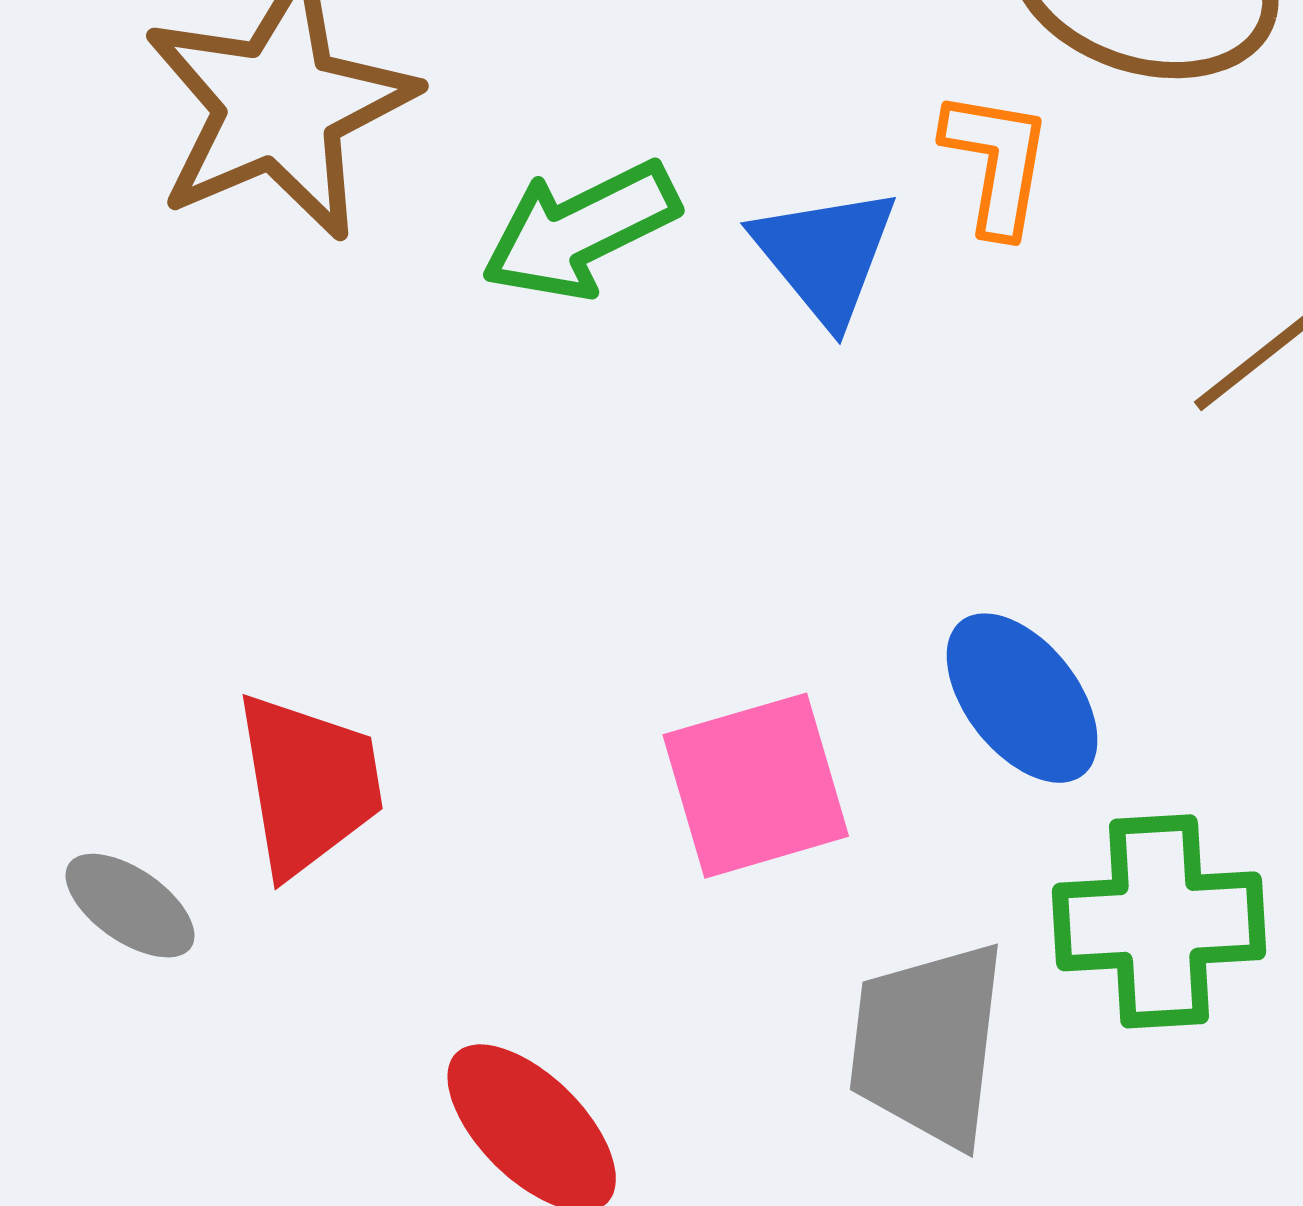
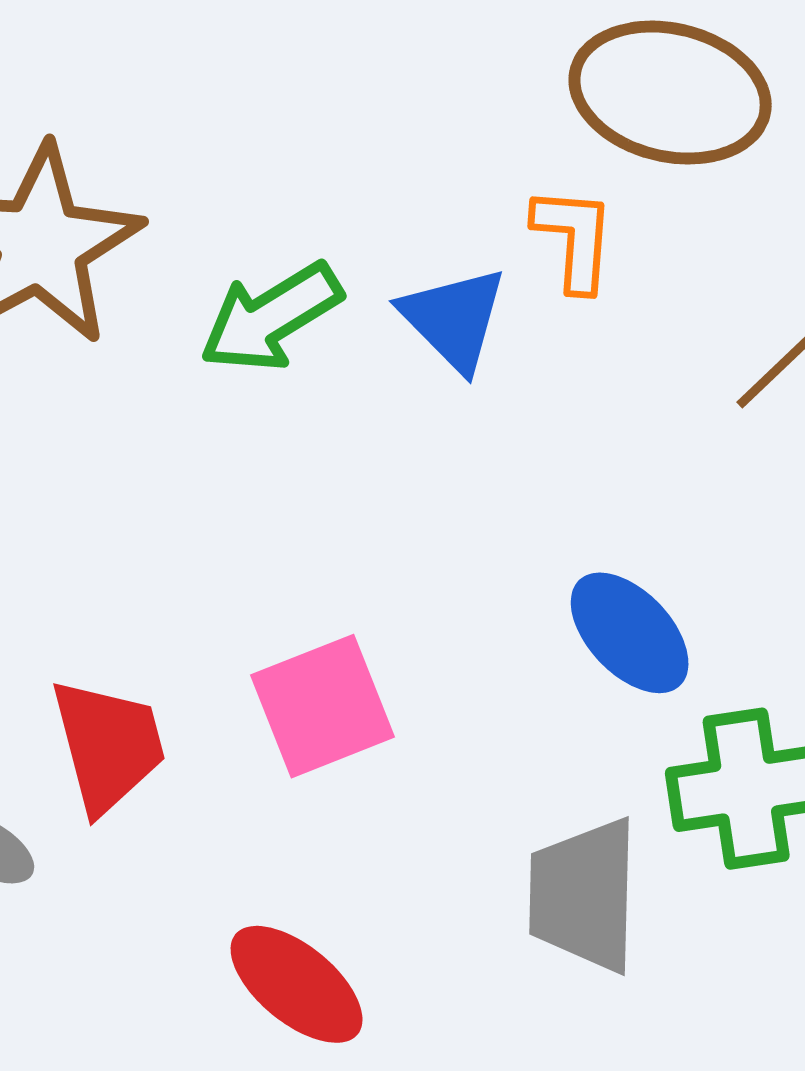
pink square: (756, 786) -> (323, 706), moved

